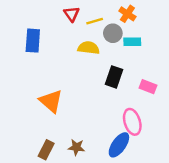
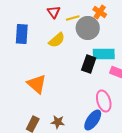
gray circle: (113, 33) -> (88, 28), size x1.5
cyan rectangle: (132, 42) -> (104, 54), moved, size x1.5
yellow semicircle: (89, 48) -> (57, 40), moved, turned 132

